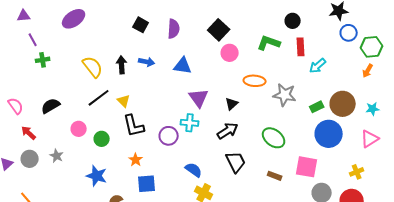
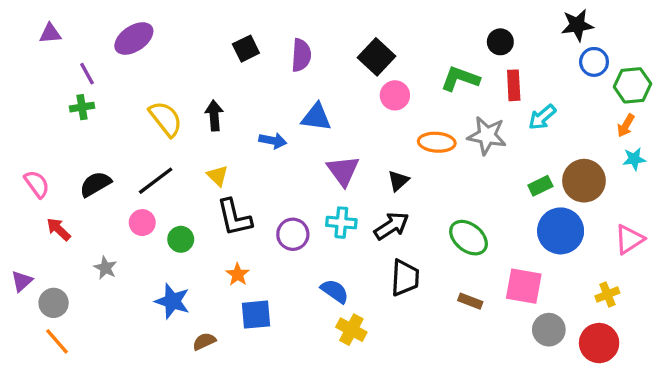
black square: (141, 25) -> (246, 49), turned 35
purple line: (33, 40) -> (87, 74), moved
blue arrow: (147, 62) -> (273, 141), moved
gray star: (285, 95) -> (487, 136), moved
black line: (99, 98) -> (156, 181), moved
cyan star: (373, 109) -> (634, 159), moved
cyan cross: (190, 123) -> (341, 223), moved
gray circle: (30, 159) -> (54, 303), moved
black trapezoid: (236, 162) -> (405, 278), turned 30

